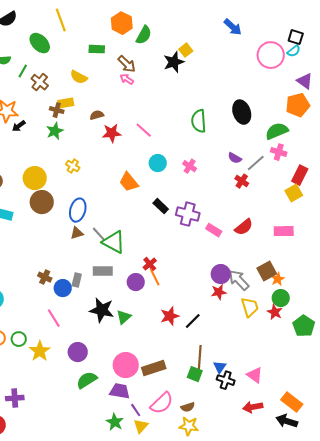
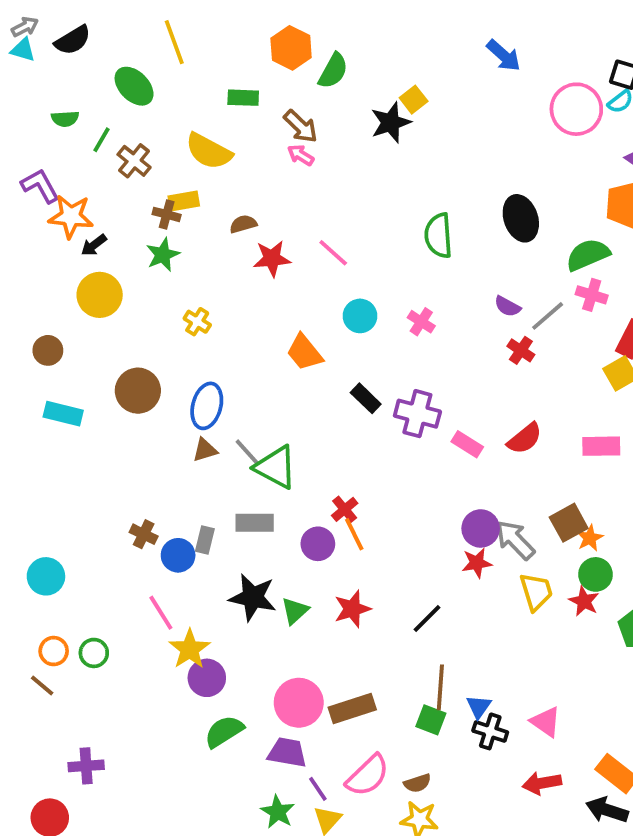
yellow semicircle: (79, 77) -> (209, 151), size x1.4
yellow circle: (35, 178) -> (100, 295), moved
red star: (170, 316) -> (352, 609), moved
yellow star: (40, 351) -> (190, 649), moved

